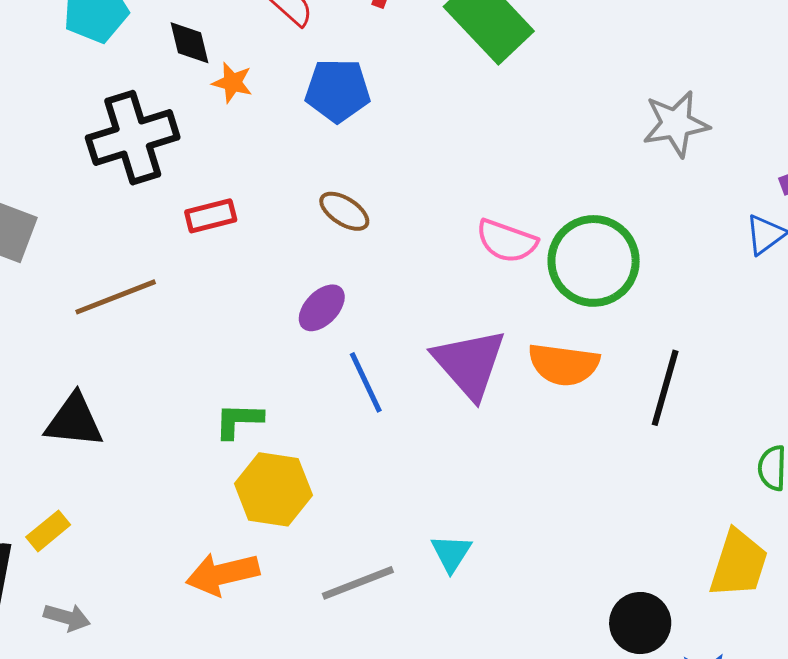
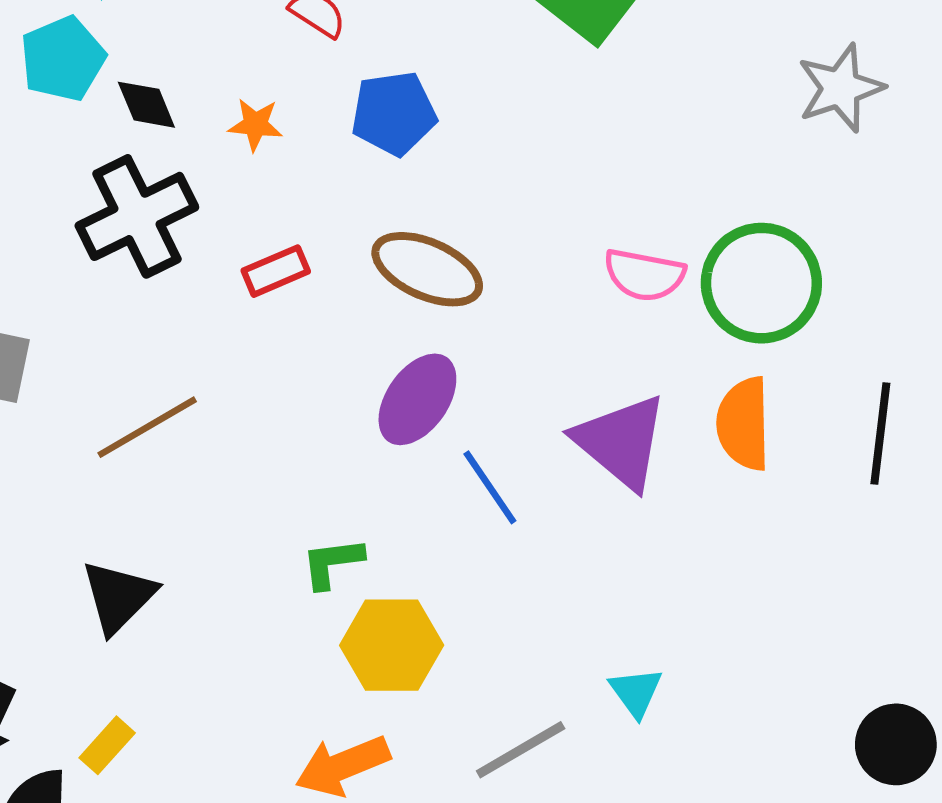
black diamond: (190, 43) -> (146, 105), moved
brown ellipse: (344, 211) -> (427, 269), size x1.6
red rectangle: (211, 216) -> (276, 271), moved
purple ellipse: (322, 308) -> (417, 399), size x1.4
orange semicircle: (564, 364) -> (744, 424), turned 90
black triangle: (74, 421) -> (118, 597), turned -42

